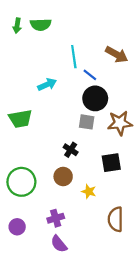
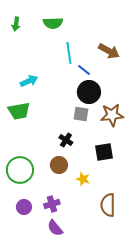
green semicircle: (41, 25) -> (53, 23), moved
cyan arrow: (47, 84) -> (29, 81), moved
purple circle: (17, 227) -> (24, 207), moved

